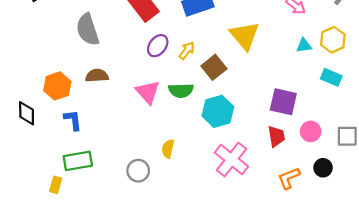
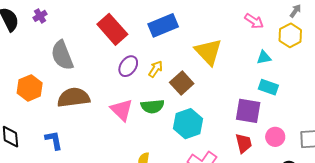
yellow hexagon: (333, 40) -> (290, 35), moved
brown semicircle: (97, 76) -> (74, 98), size x1.5
cyan rectangle: (331, 77) -> (268, 87), moved
orange hexagon: (57, 86) -> (30, 88), moved

